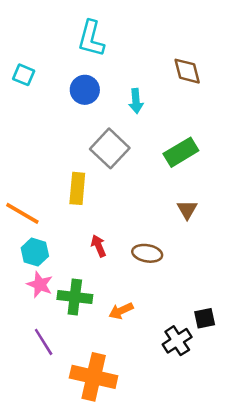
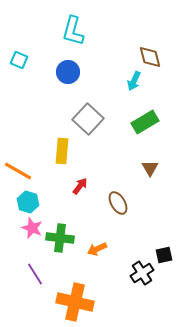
cyan arrow: (136, 101) -> (134, 81), moved, turned 30
red arrow: (99, 246) -> (80, 186), moved, turned 60
brown ellipse: (147, 253) -> (118, 203), turned 50

